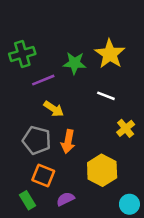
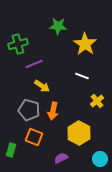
green star: (75, 63) -> (58, 26), moved
purple semicircle: (65, 199) -> (61, 158), moved
green rectangle: (28, 200) -> (11, 150), moved, turned 48

